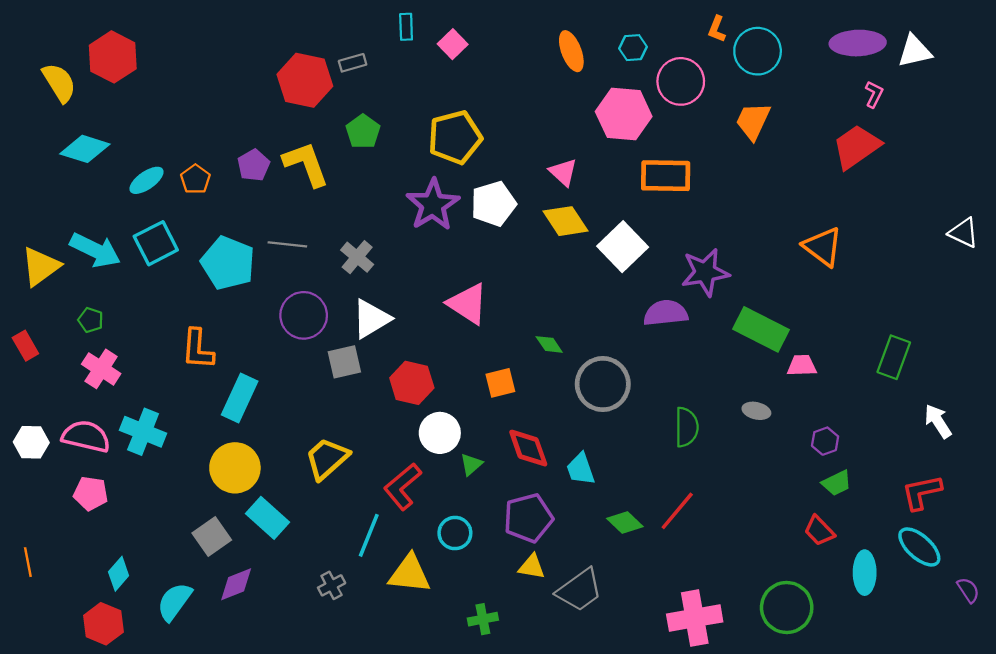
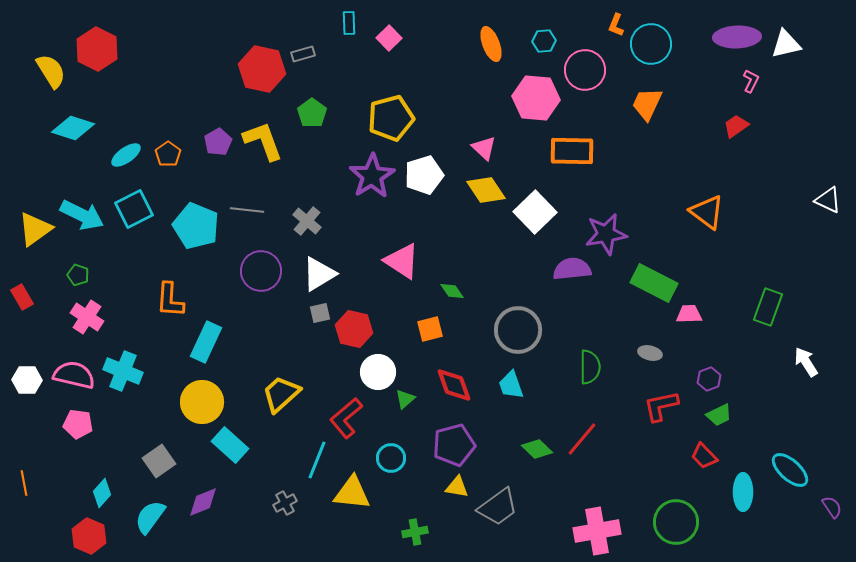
red trapezoid: (856, 147) -> (736, 126), size x0.6
green diamond: (549, 344) -> (452, 291), moved
gray square: (344, 362) -> (320, 313), moved, size x0.7
cyan trapezoid: (581, 469) -> (511, 385), moved
red L-shape: (922, 492) -> (661, 406), moved
gray square: (212, 537) -> (159, 461), moved

